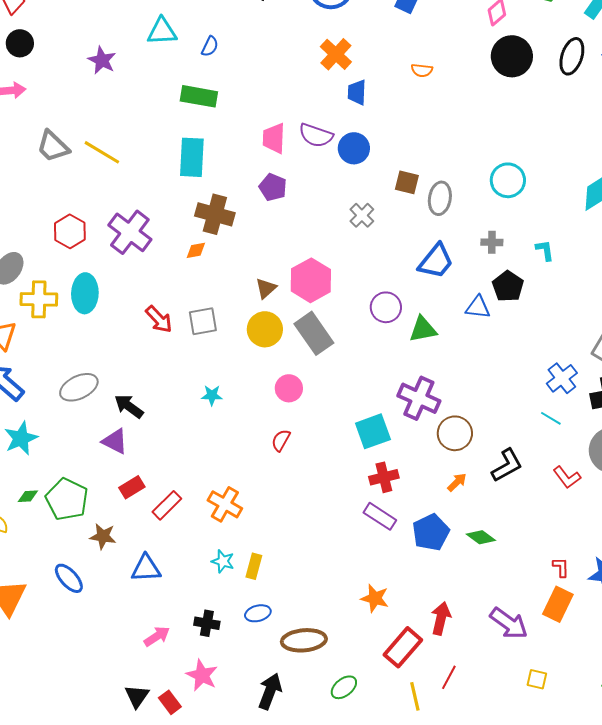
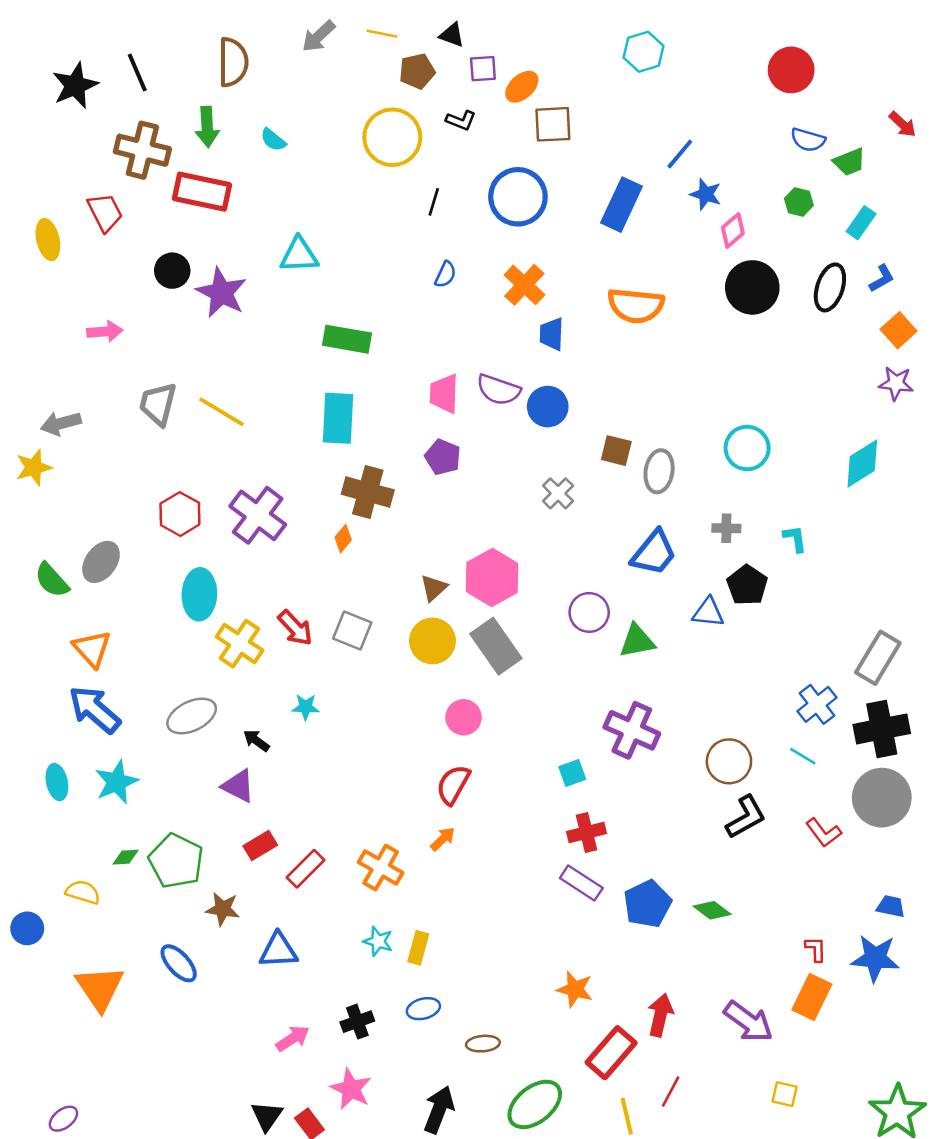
black circle: (20, 43) -> (172, 271), moved
blue semicircle: (210, 46) -> (445, 274), moved
purple star: (102, 60) -> (221, 293), size x1.4
orange semicircle: (422, 70) -> (636, 306), size x2.0
gray trapezoid: (53, 146) -> (158, 404), turned 60
orange diamond: (196, 250) -> (343, 539), turned -40
yellow cross: (39, 299) -> (240, 644), moved, turned 33
gray square: (203, 321) -> (352, 631), turned 32
cyan star: (212, 395) -> (306, 707), moved
black arrow: (129, 406) -> (256, 741), size x0.7
cyan square: (373, 431) -> (572, 773), size x0.6
brown circle: (455, 433) -> (729, 761), moved
red semicircle: (281, 440) -> (453, 785), size x1.4
orange arrow: (457, 482) -> (443, 839), moved
black cross: (207, 623) -> (357, 1022), turned -30
brown ellipse: (304, 640) -> (483, 1044), size x0.6
green ellipse: (344, 687) -> (535, 1104), size x1.6

